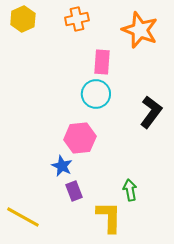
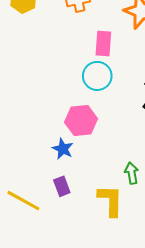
purple rectangle: (74, 191) -> (62, 186), moved

